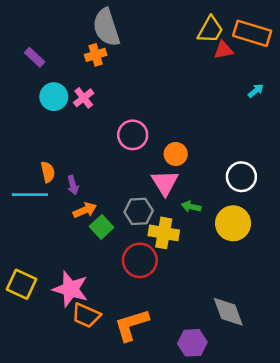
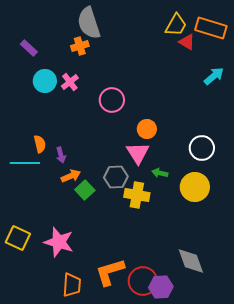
red triangle: (223, 50) -> (187, 42), turned 42
cyan arrow: (256, 91) -> (214, 76), size x1.5
pink circle: (133, 135) -> (112, 100), moved
red circle: (140, 260) -> (143, 281), moved
orange trapezoid: (86, 315) -> (72, 285), moved, turned -110

